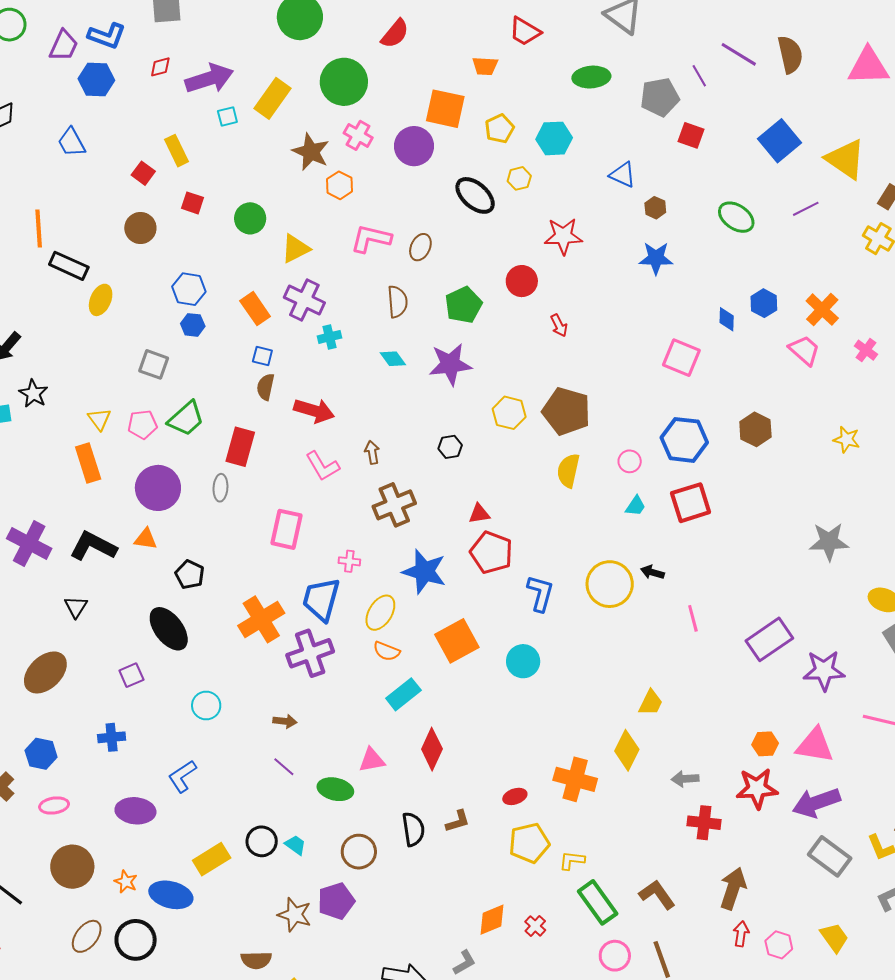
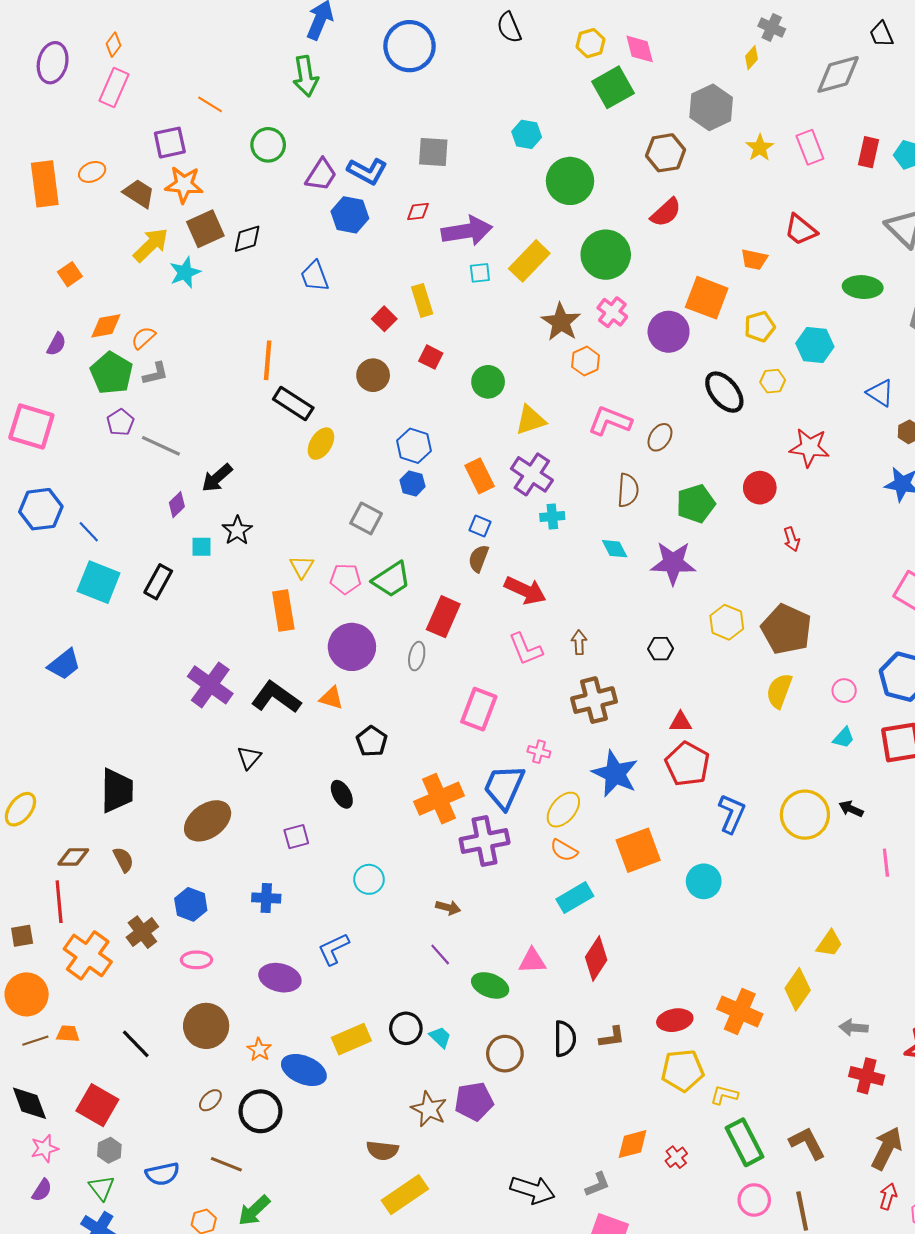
black ellipse: (169, 629) -> (342, 794), size x0.6
red ellipse: (515, 796) -> (675, 1020), size x1.4
brown ellipse: (87, 936) -> (210, 1100), size x0.7

